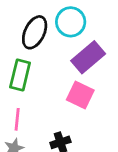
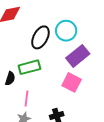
green rectangle: (20, 75) -> (29, 67), turned 60

